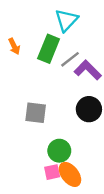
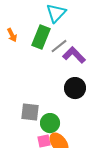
gray square: (36, 113) -> (30, 112), moved

